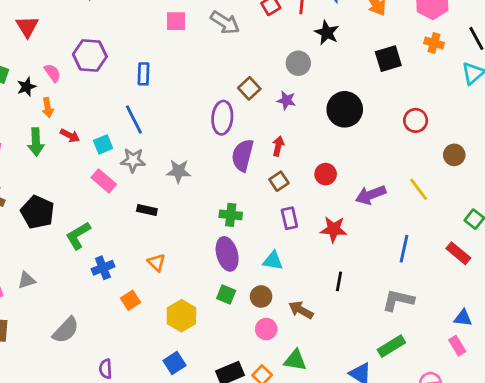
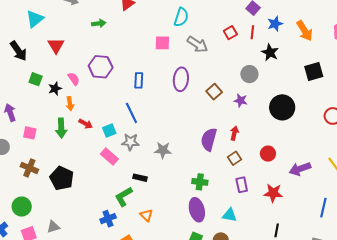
purple ellipse: (222, 118) -> (181, 79), moved
green L-shape: (78, 236) -> (124, 197), moved

